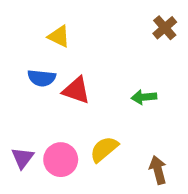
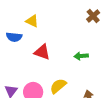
blue semicircle: (42, 78) -> (14, 37), moved

